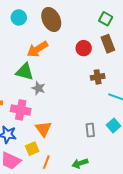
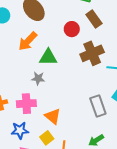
green triangle: (25, 72) -> (48, 57), moved
brown cross: (98, 77) -> (92, 53), size x1.6
gray rectangle: (90, 130) -> (98, 106), size x1.5

